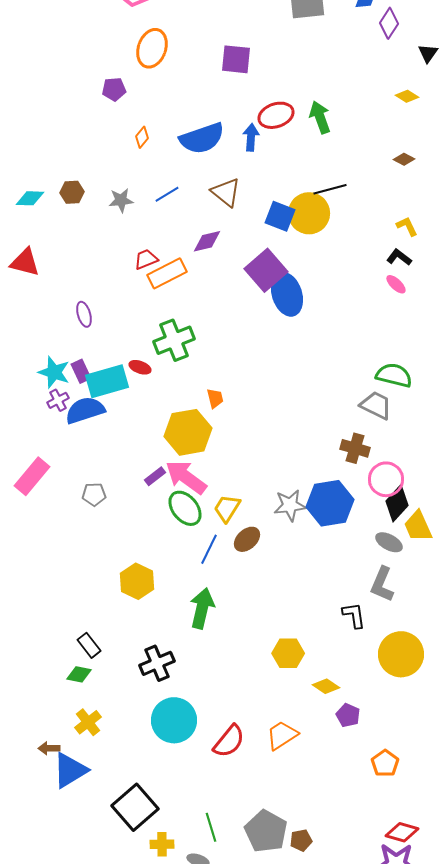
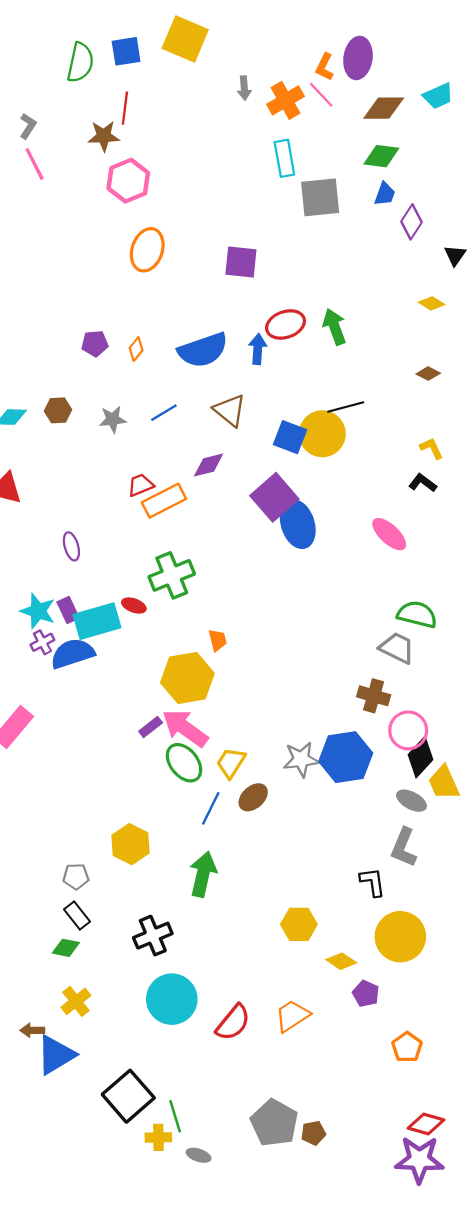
purple pentagon: (114, 89) -> (95, 343), moved
pink ellipse: (396, 284) -> (389, 534), moved, size x1.6
gray pentagon: (94, 494) -> (76, 876), moved
yellow circle: (401, 654) -> (400, 937), moved
green line: (211, 827) -> (175, 1116), moved

